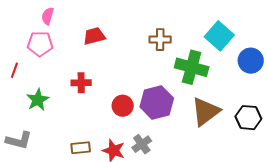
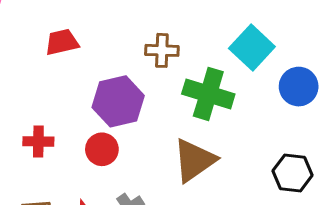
red cross: (81, 83) -> (38, 141), moved
purple hexagon: (157, 102) -> (118, 101), moved
brown triangle: (206, 112) -> (194, 160), moved

